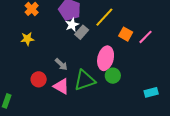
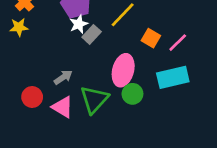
yellow star: (27, 39) -> (19, 27), moved
gray arrow: (61, 64) -> (63, 77), turned -80
green triangle: (85, 80) -> (94, 100), turned -30
cyan rectangle: (151, 92) -> (173, 77), moved, size x1.6

